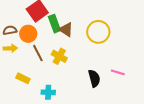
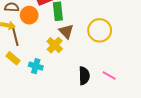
brown triangle: (66, 30) -> (66, 31), moved
brown line: (38, 53) -> (15, 37), moved
cyan cross: (48, 92) -> (36, 66), moved

